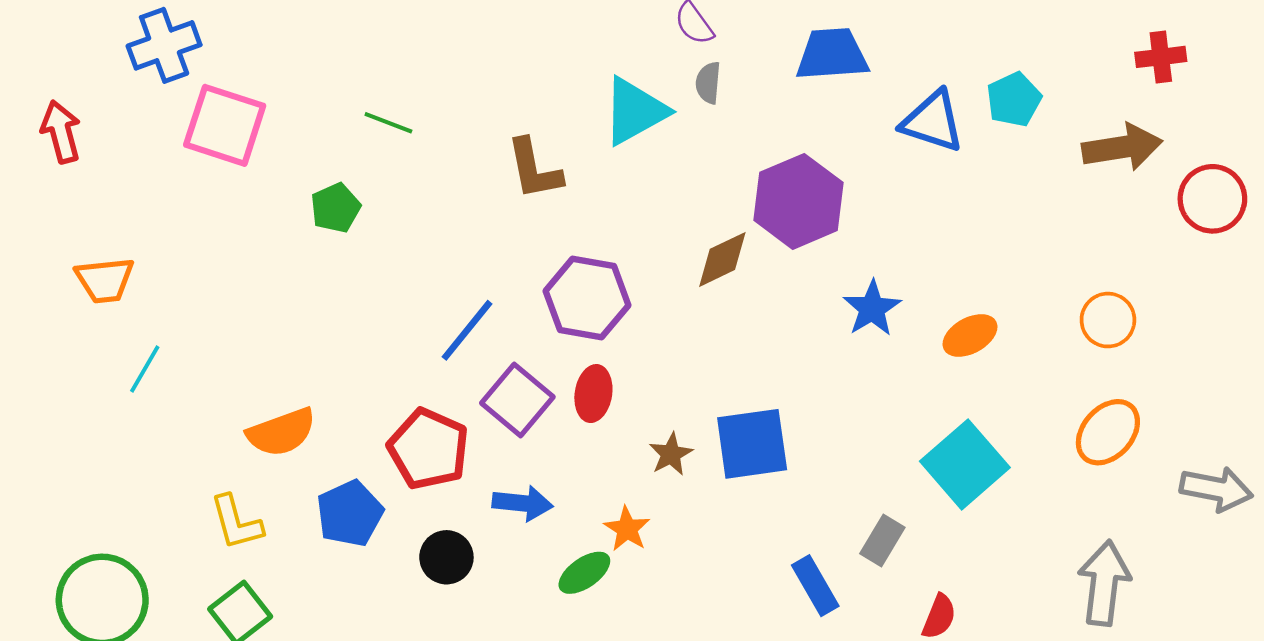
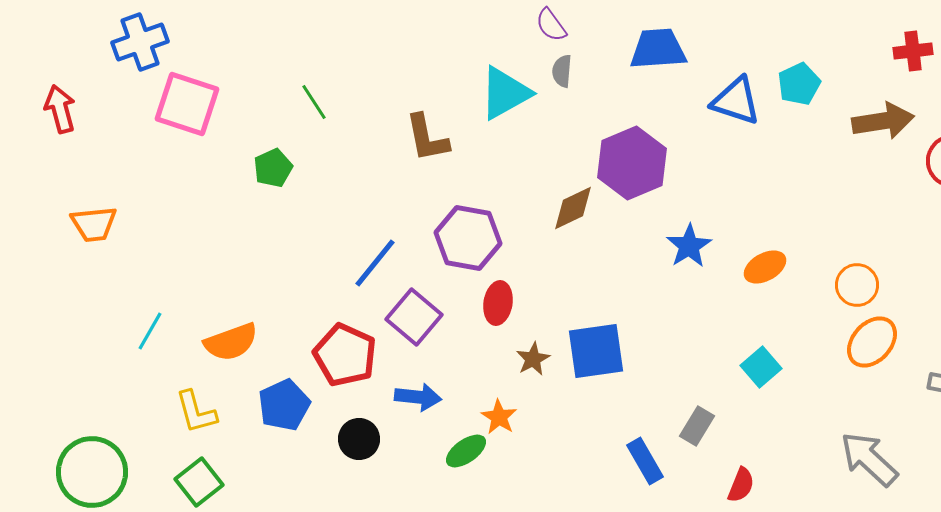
green line: (388, 123) -> (314, 102), turned 36
orange circle: (1108, 320) -> (857, 285), moved
cyan line: (145, 369) -> (150, 331), moved
red ellipse: (593, 394) -> (498, 303), moved
cyan square: (965, 464) -> (761, 367), size x0.6
gray arrow: (1104, 583) -> (869, 459), turned -54

